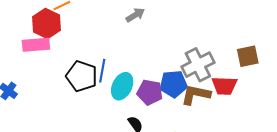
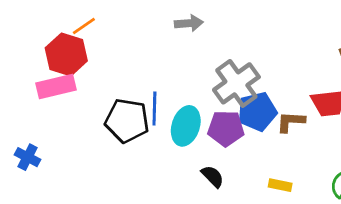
gray arrow: (135, 15) -> (189, 23), turned 36
gray cross: (198, 65) -> (236, 83), moved
brown L-shape: (196, 95) -> (291, 122), size x0.7

